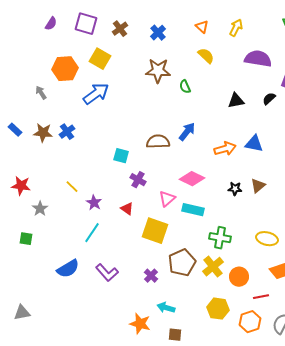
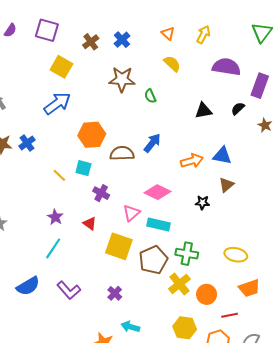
brown cross: (120, 29) -> (91, 42), moved
orange hexagon: (65, 69) -> (92, 135), moved
brown triangle: (258, 186) -> (226, 185), moved
yellow line: (72, 187) -> (59, 175), moved
brown pentagon: (182, 263) -> (153, 260), moved

